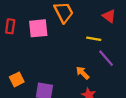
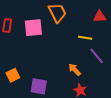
red triangle: (109, 16) -> (100, 17), turned -40

